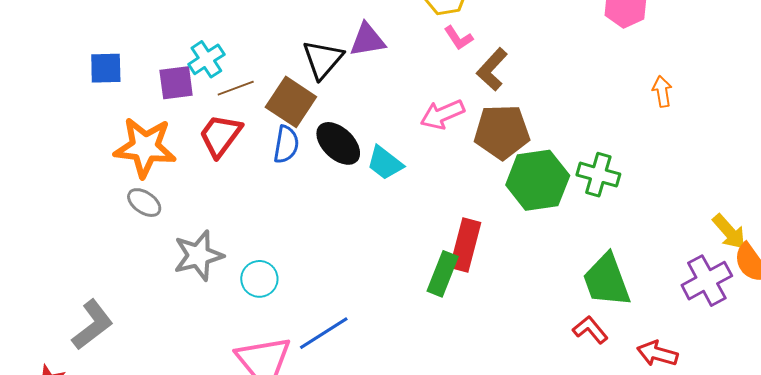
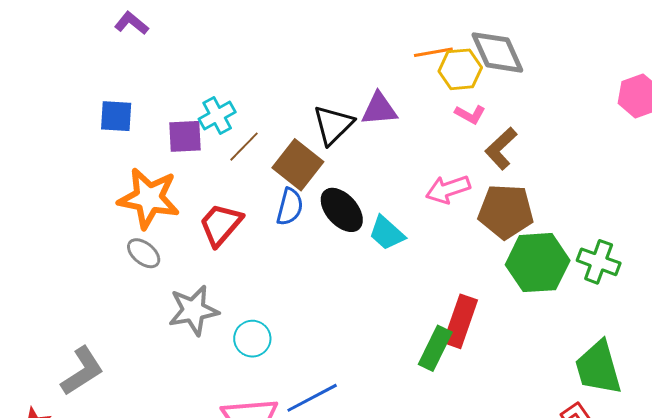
pink L-shape: (458, 38) -> (470, 114), turned -32
brown line: (236, 88) -> (244, 147), turned -30
red trapezoid: (220, 135) -> (221, 224), moved

